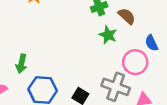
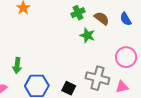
blue semicircle: (151, 43) -> (126, 19), moved
pink circle: (135, 62) -> (126, 57), moved

